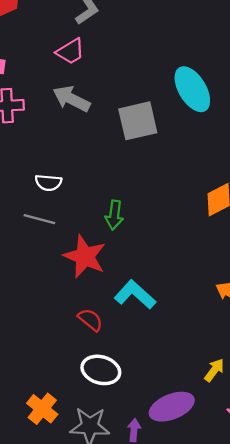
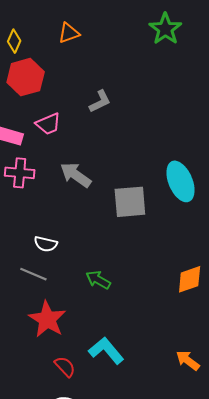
pink trapezoid: (70, 51) -> (48, 124), moved
green arrow: (114, 215) -> (98, 280), turned 105
red star: (85, 256) -> (47, 319), moved

